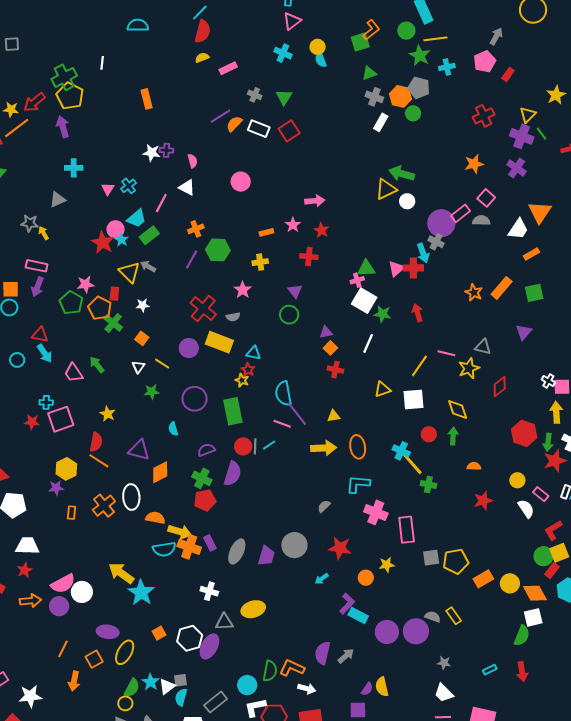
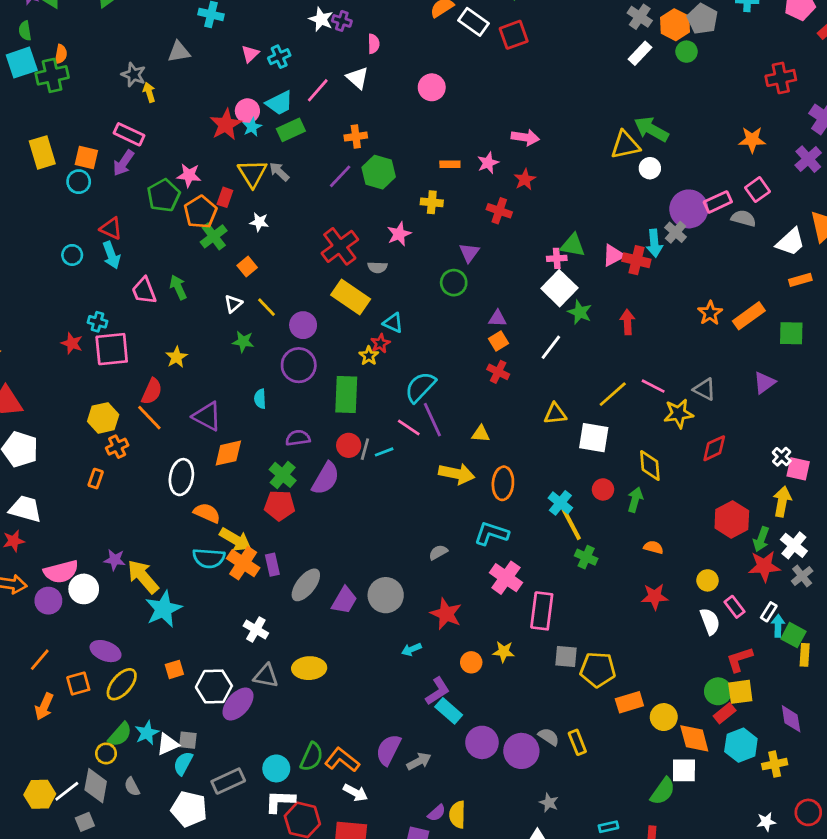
purple circle: (189, 348) -> (303, 325), moved
cyan semicircle: (283, 394) -> (420, 387), turned 40
purple star: (56, 488) -> (115, 560), moved
orange cross: (104, 506) -> (117, 447), moved, size x0.7

